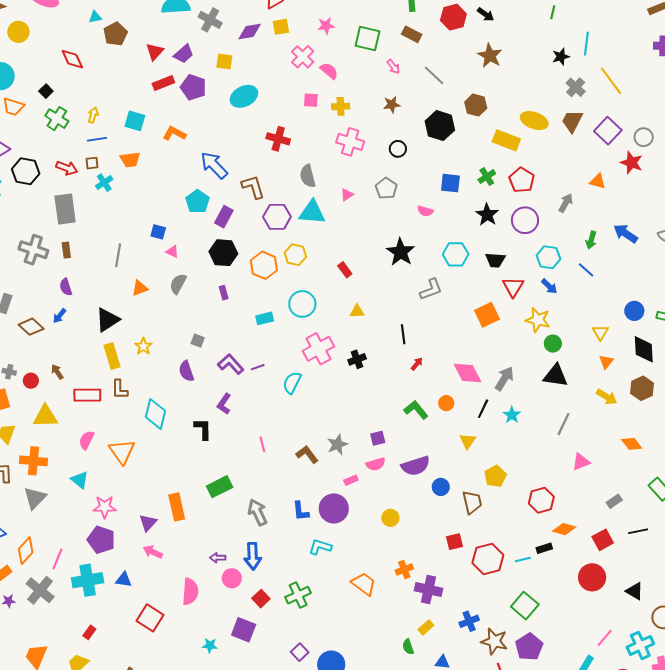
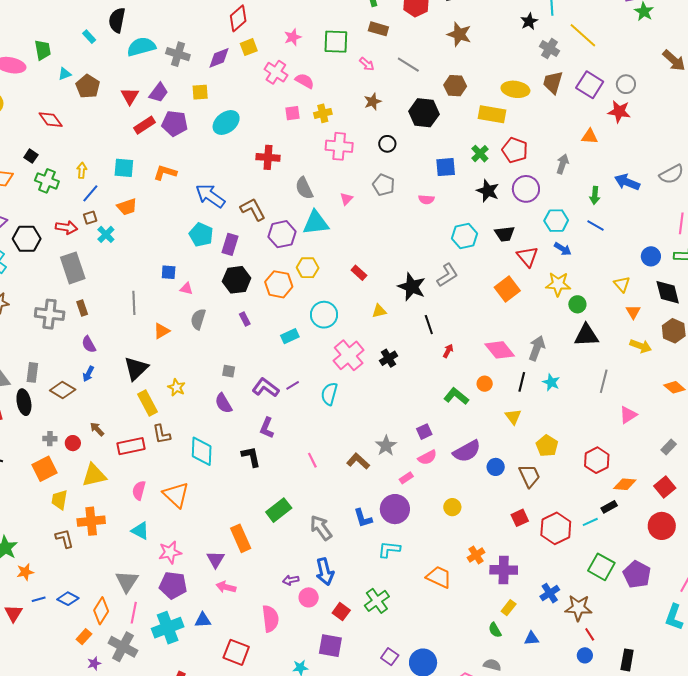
blue line: (97, 139) -> (90, 193), turned -30
black star: (401, 252) -> (412, 287), moved
gray triangle: (35, 498) -> (127, 581), moved
purple pentagon: (529, 647) -> (637, 574), moved

